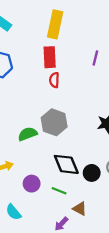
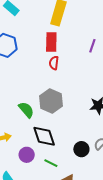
green semicircle: (28, 134) -> (26, 110), turned 66
black diamond: (66, 164) -> (44, 136), moved

